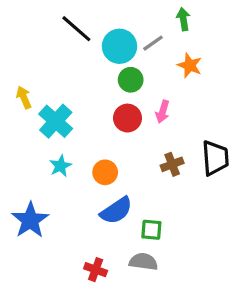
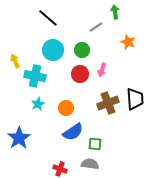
cyan circle: (120, 46) -> (53, 50), moved
orange star: (190, 65) -> (128, 42), moved
cyan cross: (56, 121) -> (35, 76), turned -30
brown cross: (172, 164) -> (108, 103), size x1.5

